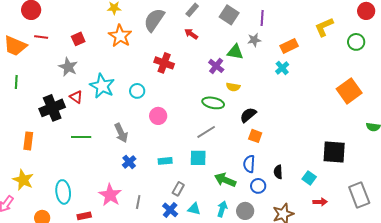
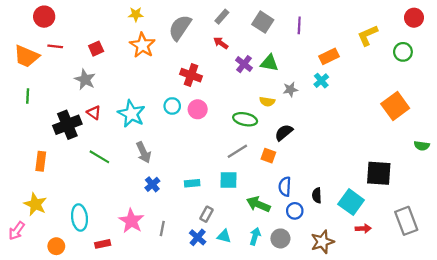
gray star: (254, 40) -> (290, 89), moved
purple cross: (216, 66) -> (244, 64), moved
cyan star: (102, 86) -> (131, 114), moved
cyan circle: (137, 91) -> (172, 106), moved
pink circle: (158, 116) -> (198, 109), moved
orange square: (255, 136) -> (268, 156), moved
green line: (81, 137) -> (99, 157), turned 30
cyan square: (309, 178) -> (351, 202), size x1.6

